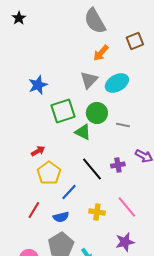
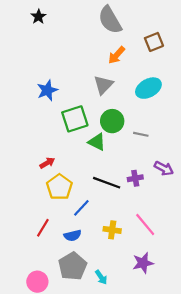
black star: (19, 18) -> (38, 17), moved
cyan ellipse: (117, 83) -> (148, 88), moved
black line: (92, 169) -> (107, 183), turned -30

